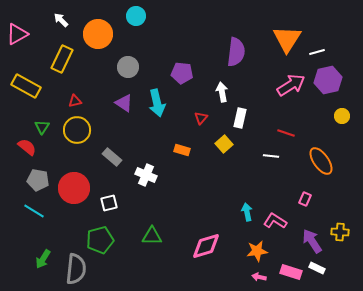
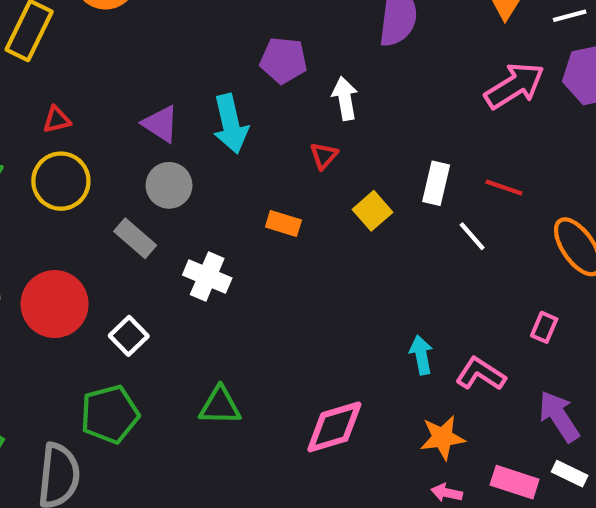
gray circle: (128, 67) -> (169, 185), moved
white arrow: (222, 92) -> (345, 98), moved
white rectangle: (240, 118) -> (436, 183), moved
white line: (271, 156) -> (472, 236), turned 42
white square: (109, 203) -> (129, 336), turned -30

